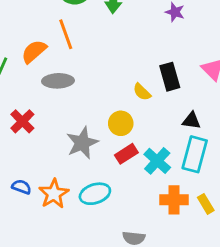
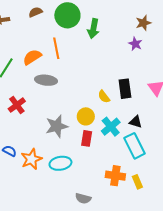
red rectangle: (126, 154) -> (87, 138), turned -56
cyan rectangle: (195, 154) -> (135, 146), turned -50
cyan cross: (157, 161) -> (111, 127), moved

